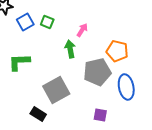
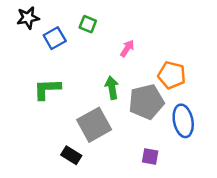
green square: (47, 22) -> (88, 24), moved
green arrow: (70, 49) -> (112, 88), moved

